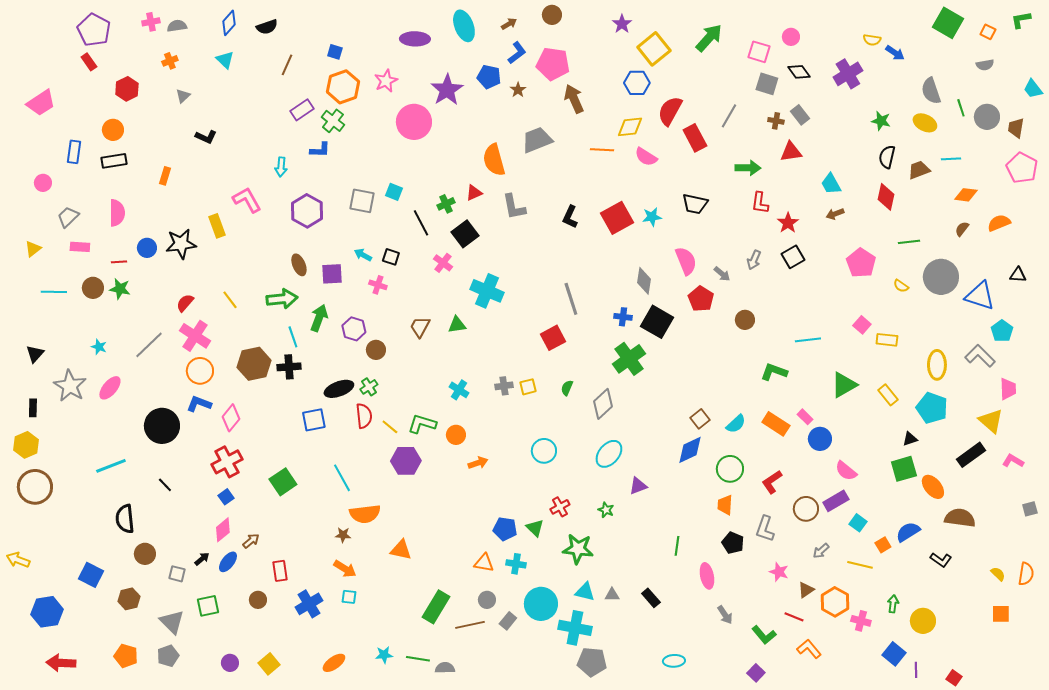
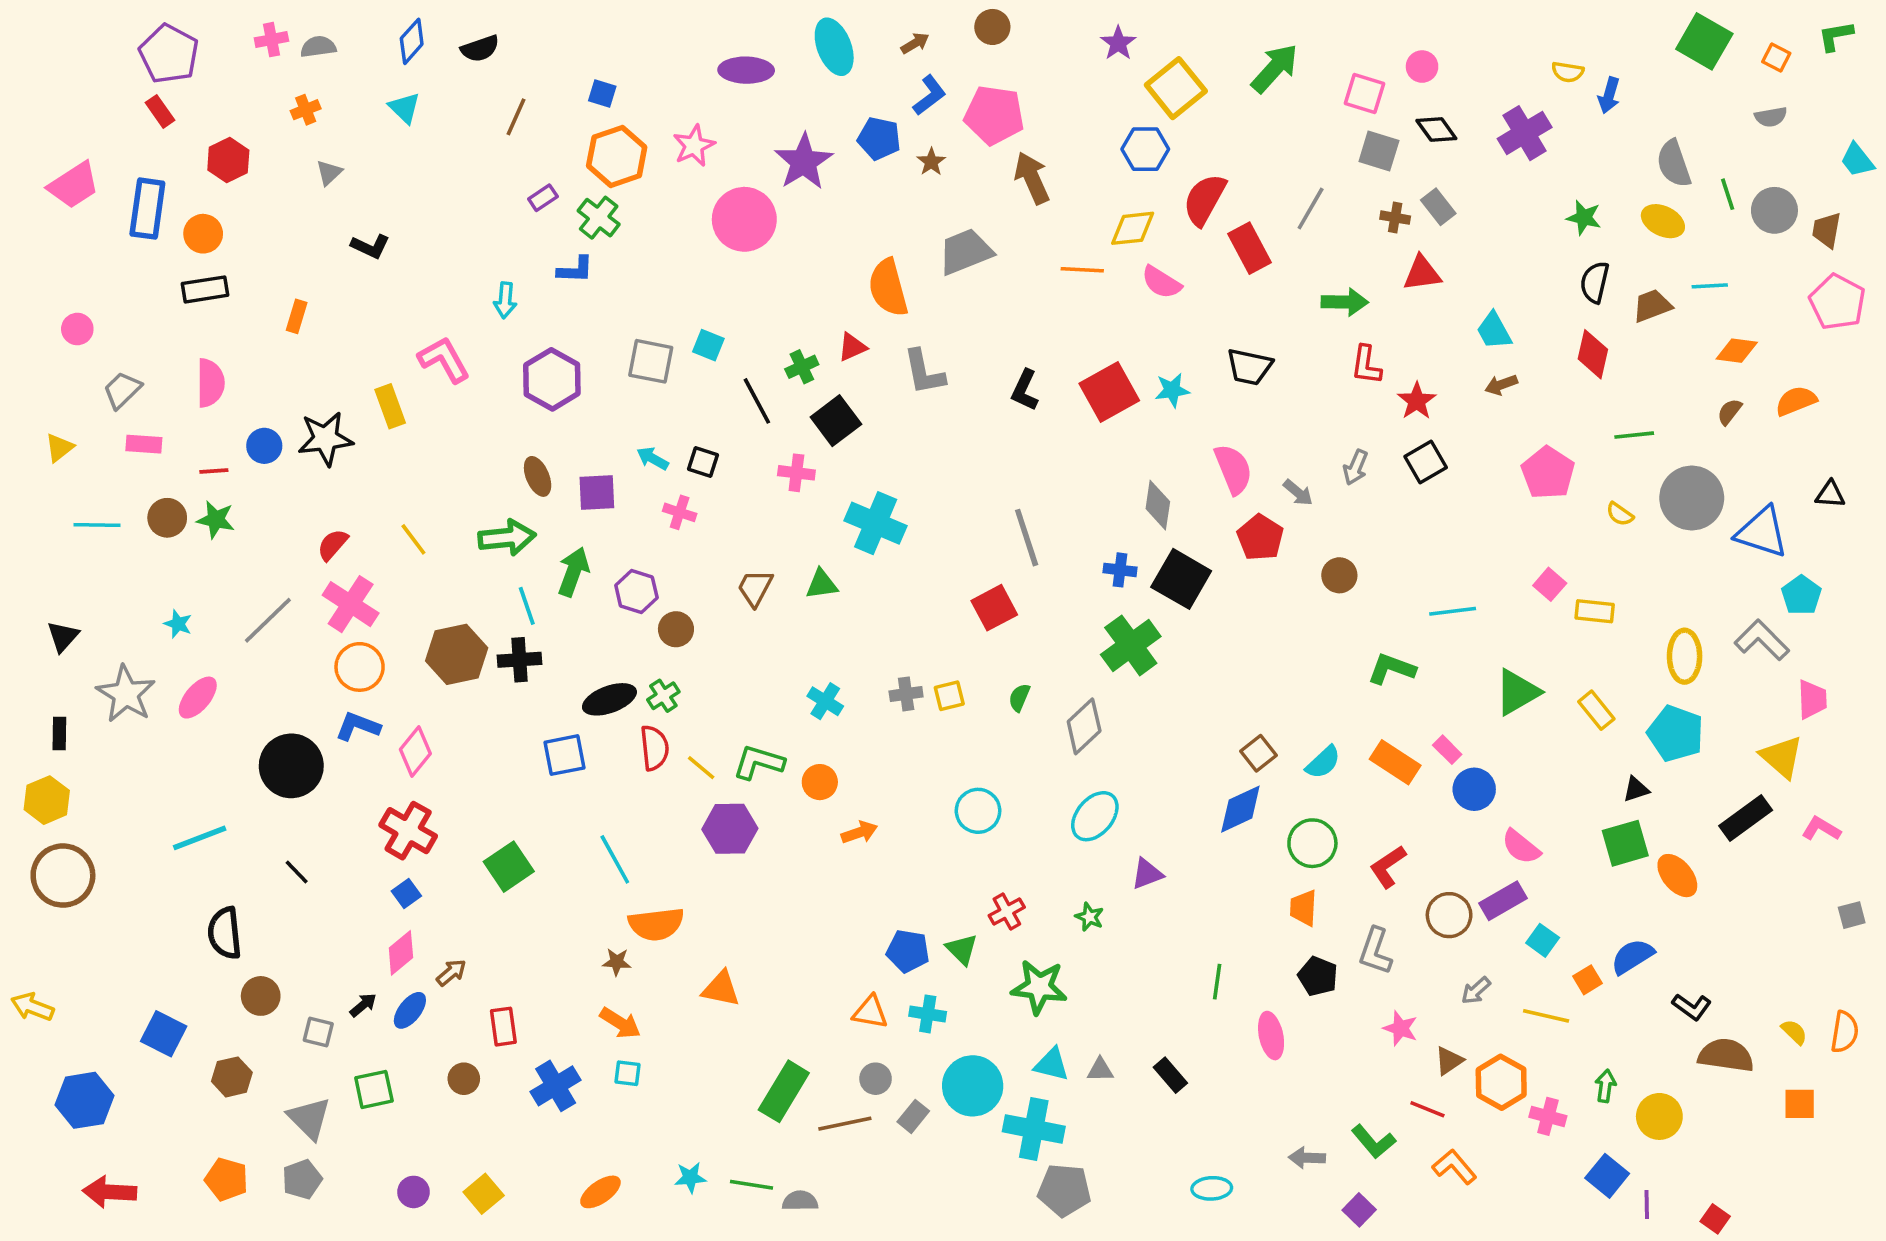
blue arrow: (895, 53) -> (1609, 95), turned 72
purple rectangle: (302, 110) -> (543, 198), size x0.7
blue rectangle: (74, 152) -> (147, 209), moved, size x1.4
pink cross: (443, 263) -> (796, 473), turned -30
red cross: (227, 462) -> (408, 831), turned -32
brown semicircle: (960, 518) -> (1726, 1055), moved
gray arrow: (725, 615) -> (1307, 1158), moved, turned 126

